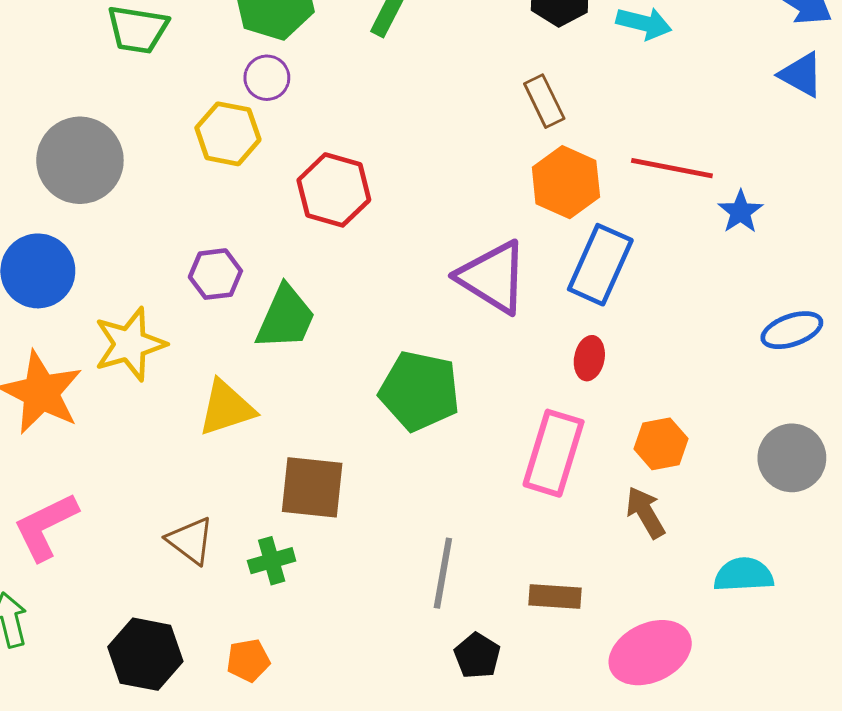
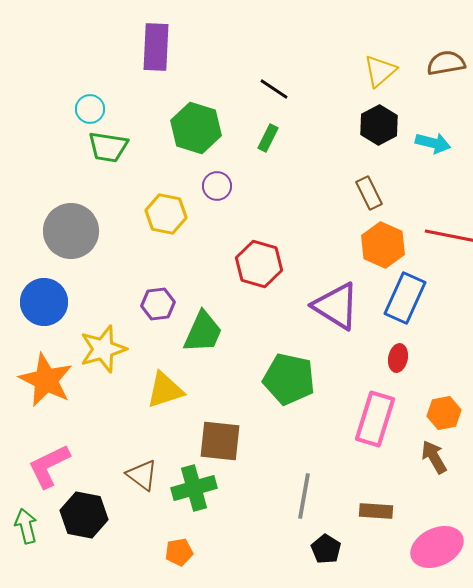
purple circle: (267, 78) -> (217, 186), moved
red hexagon: (334, 190) -> (259, 264), moved
green cross: (272, 561) -> (194, 488), size x1.5
black hexagon: (145, 654) -> (84, 515), moved

